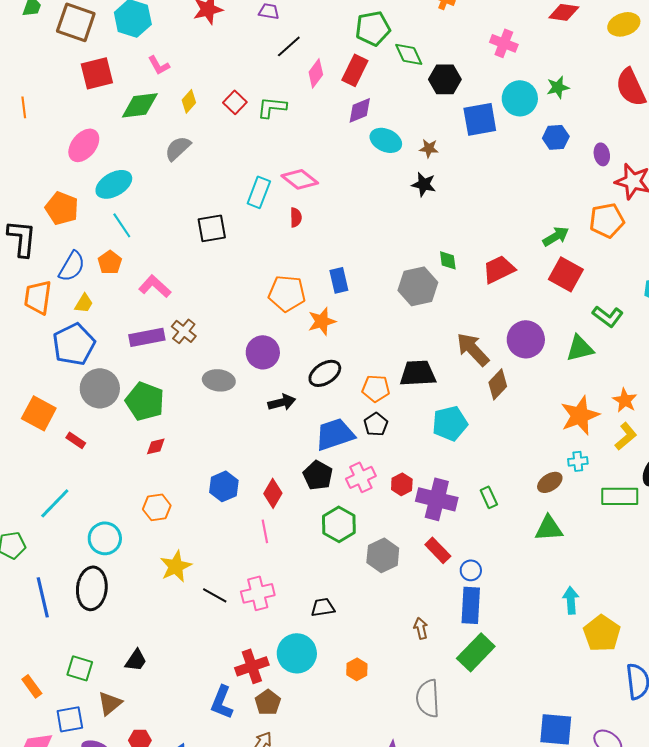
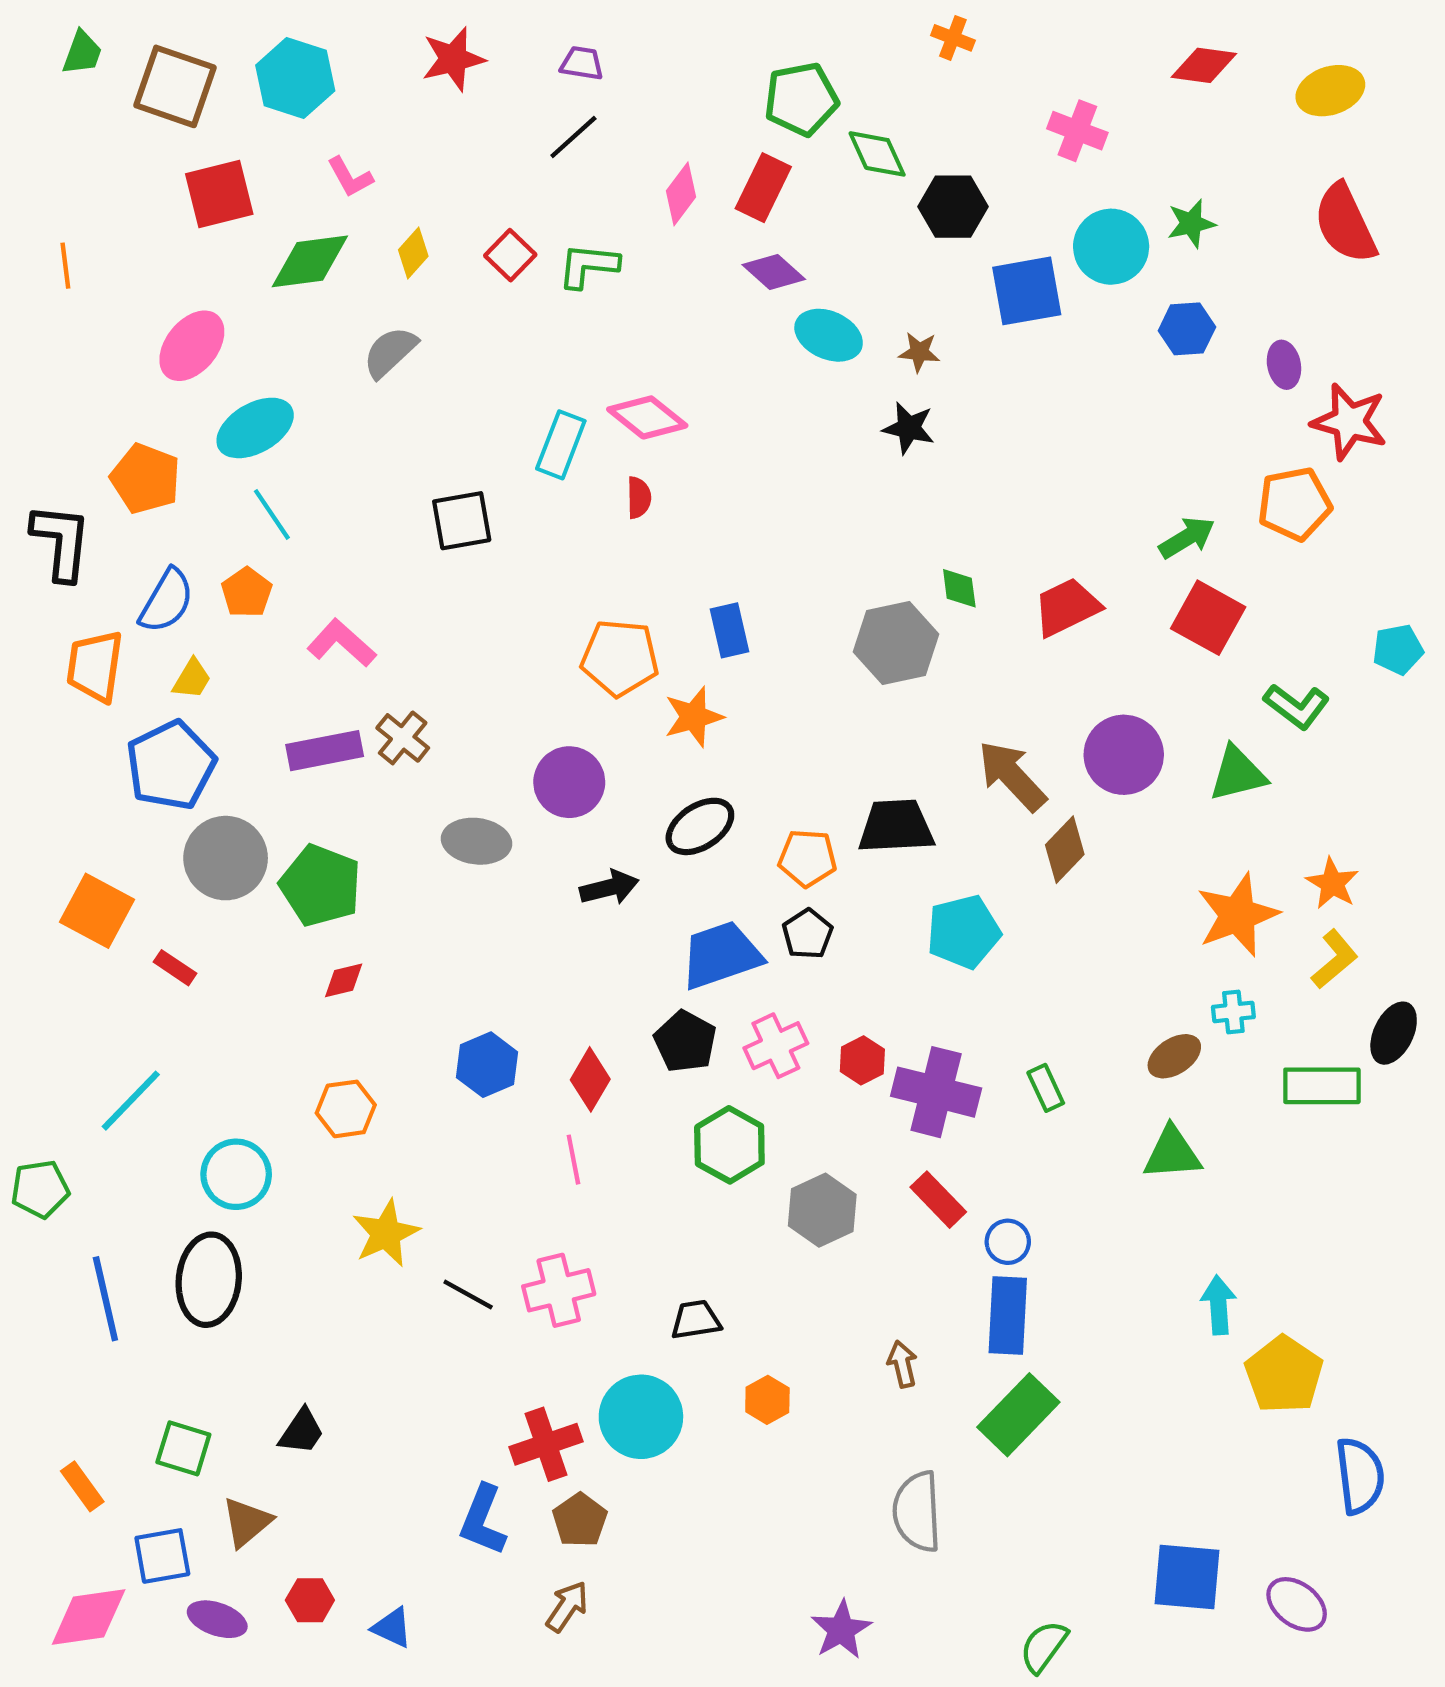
black line: (289, 46) -> (573, 137), moved
purple diamond: (360, 110) -> (774, 272), turned 64
orange hexagon: (357, 669) -> (767, 1400), moved

